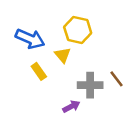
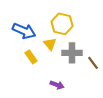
gray cross: (90, 85) -> (72, 53), moved
purple arrow: (71, 106) -> (57, 85), turned 48

